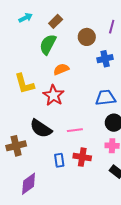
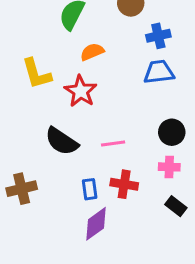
blue trapezoid: (106, 98) -> (159, 72), moved
brown cross: (16, 146) -> (22, 189), moved
purple diamond: (29, 184) -> (96, 224), moved

